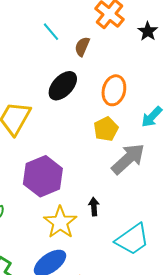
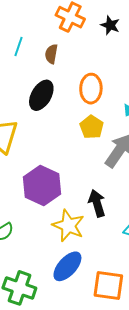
cyan line: (51, 32) -> (19, 46), turned 72
black arrow: (94, 207) -> (97, 203), size x1.5

